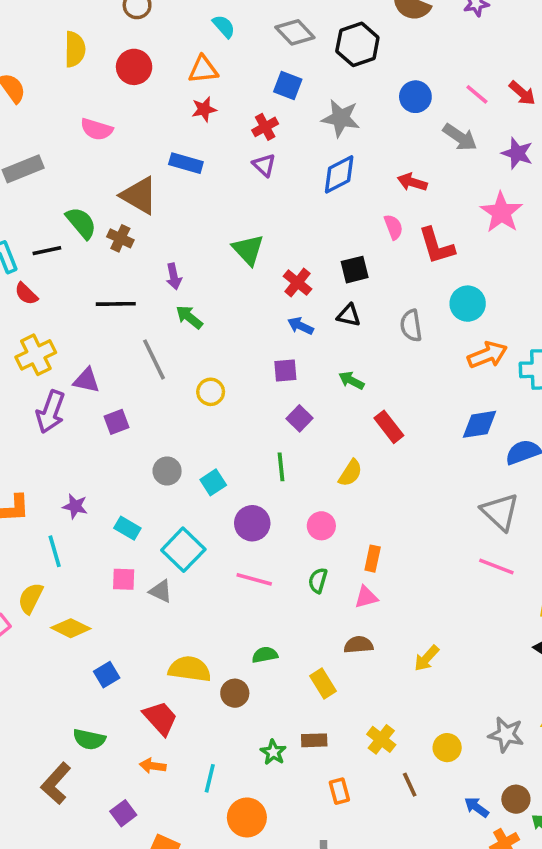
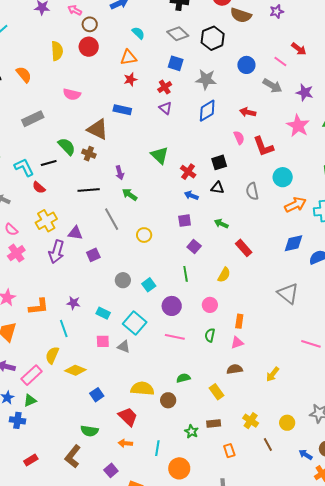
red circle: (134, 67) -> (89, 47), moved
red arrow: (522, 93) -> (299, 49), moved
gray triangle: (500, 512) -> (288, 293), moved
pink line: (496, 566) -> (311, 344), moved

